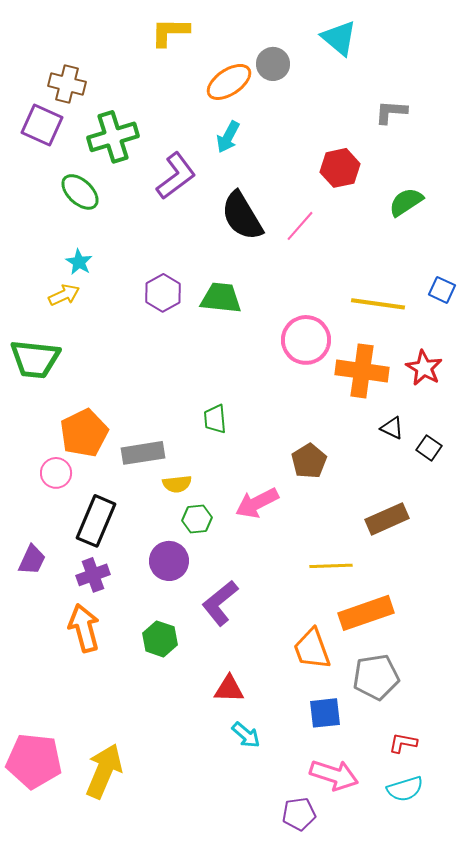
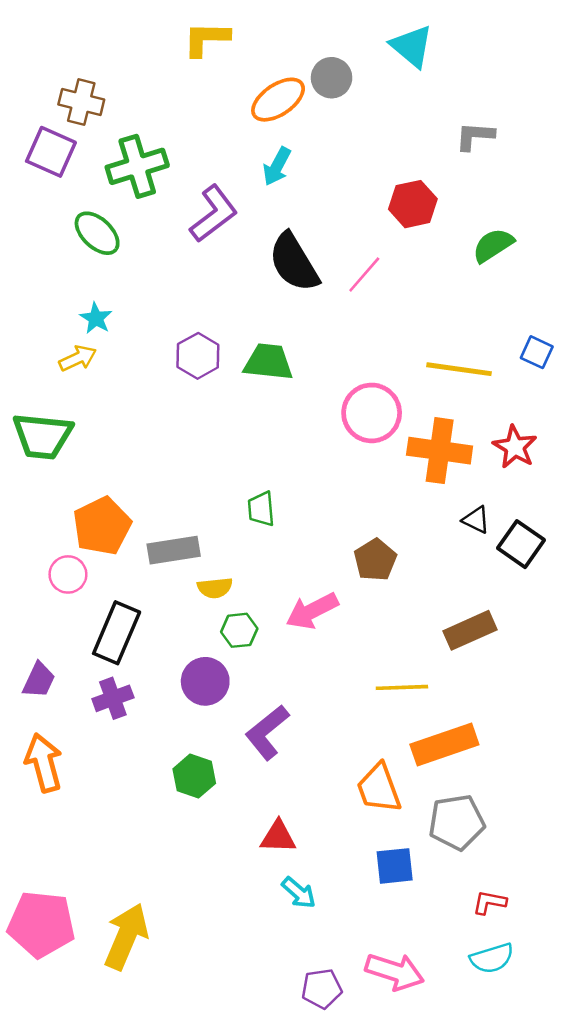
black square: (429, 448) -> (521, 544), size x1.5
orange arrow: (84, 628) -> (44, 763), moved
pink arrow: (334, 775) -> (395, 972), moved
purple pentagon: (299, 814) -> (322, 989), moved

